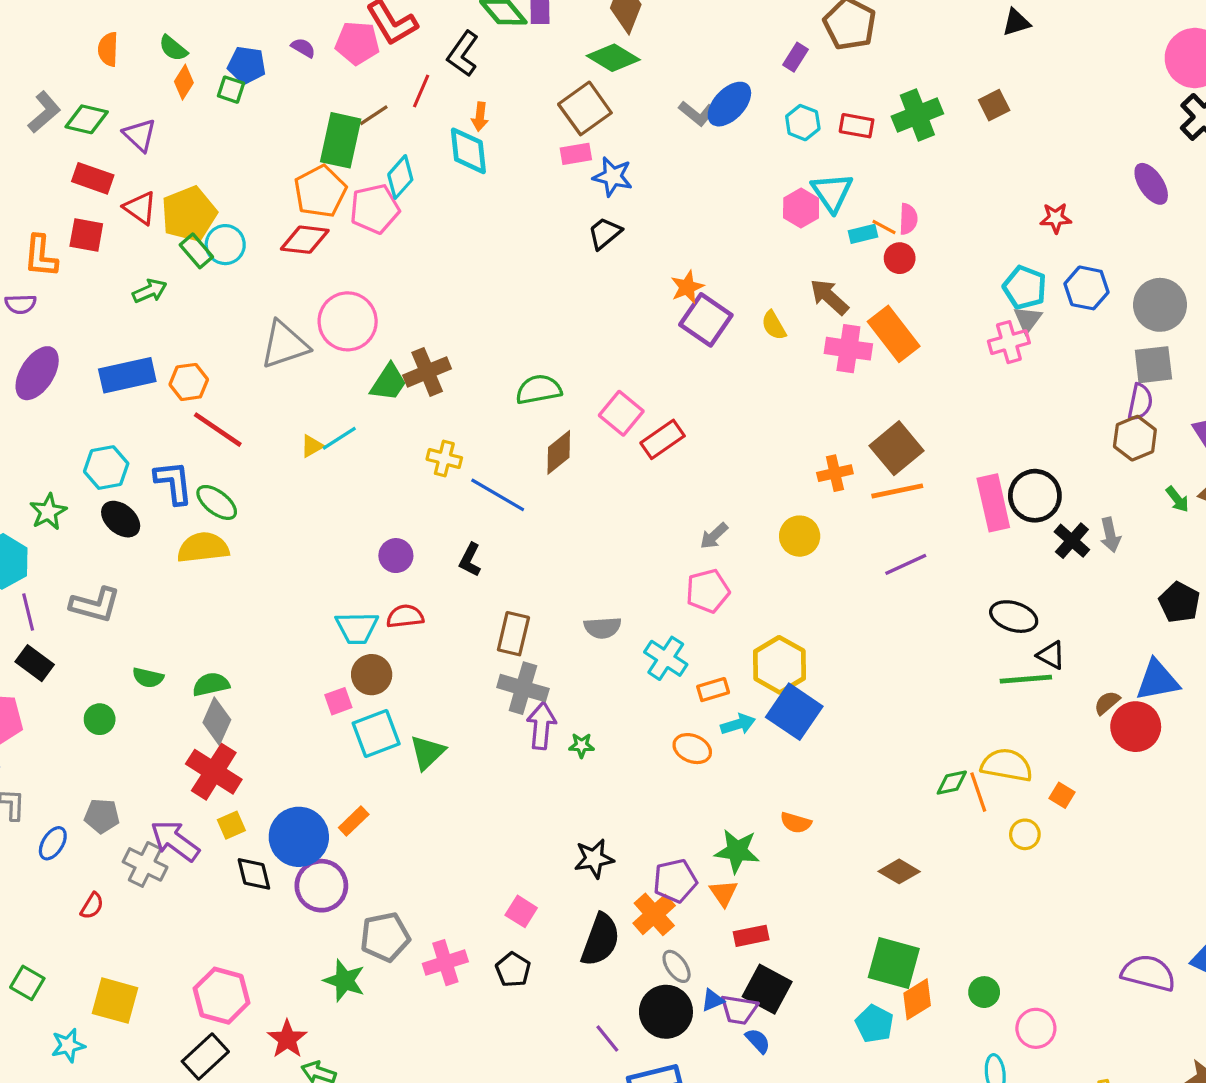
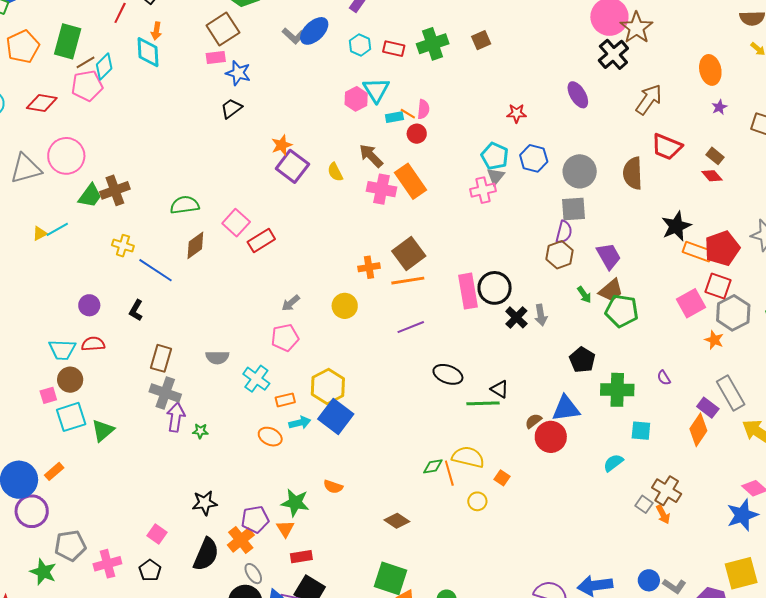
brown line: (374, 115) -> (85, 62), moved
orange pentagon: (320, 191) -> (23, 47), moved
black ellipse: (1014, 617) -> (448, 374), moved

